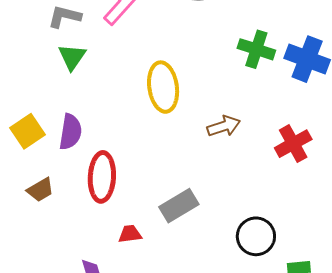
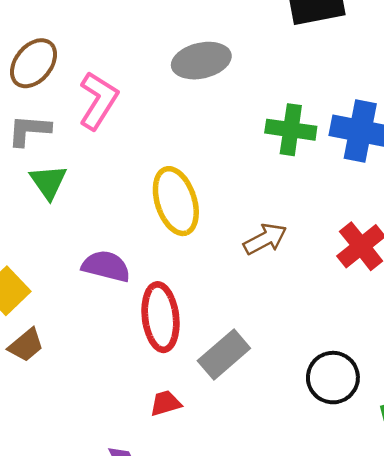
purple semicircle: (70, 132) -> (106, 266), moved, turned -75
red ellipse: (102, 177) -> (161, 317), moved
brown trapezoid: (40, 190) -> (26, 345), moved

